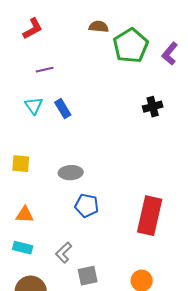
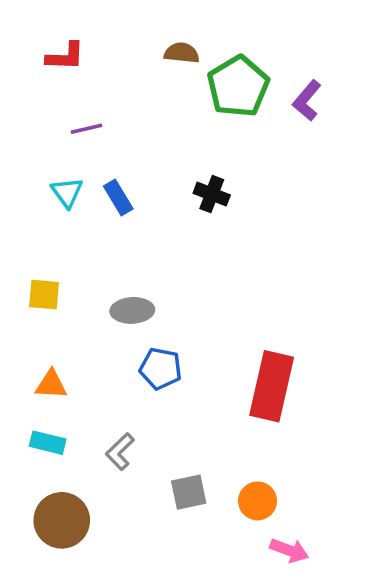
red L-shape: (33, 29) -> (65, 56), turned 30
black cross: (153, 107) -> (212, 194), moved, turned 36
gray square: (88, 276) -> (189, 492), moved

